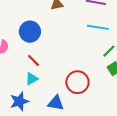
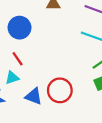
blue triangle: (56, 103) -> (34, 96), moved

